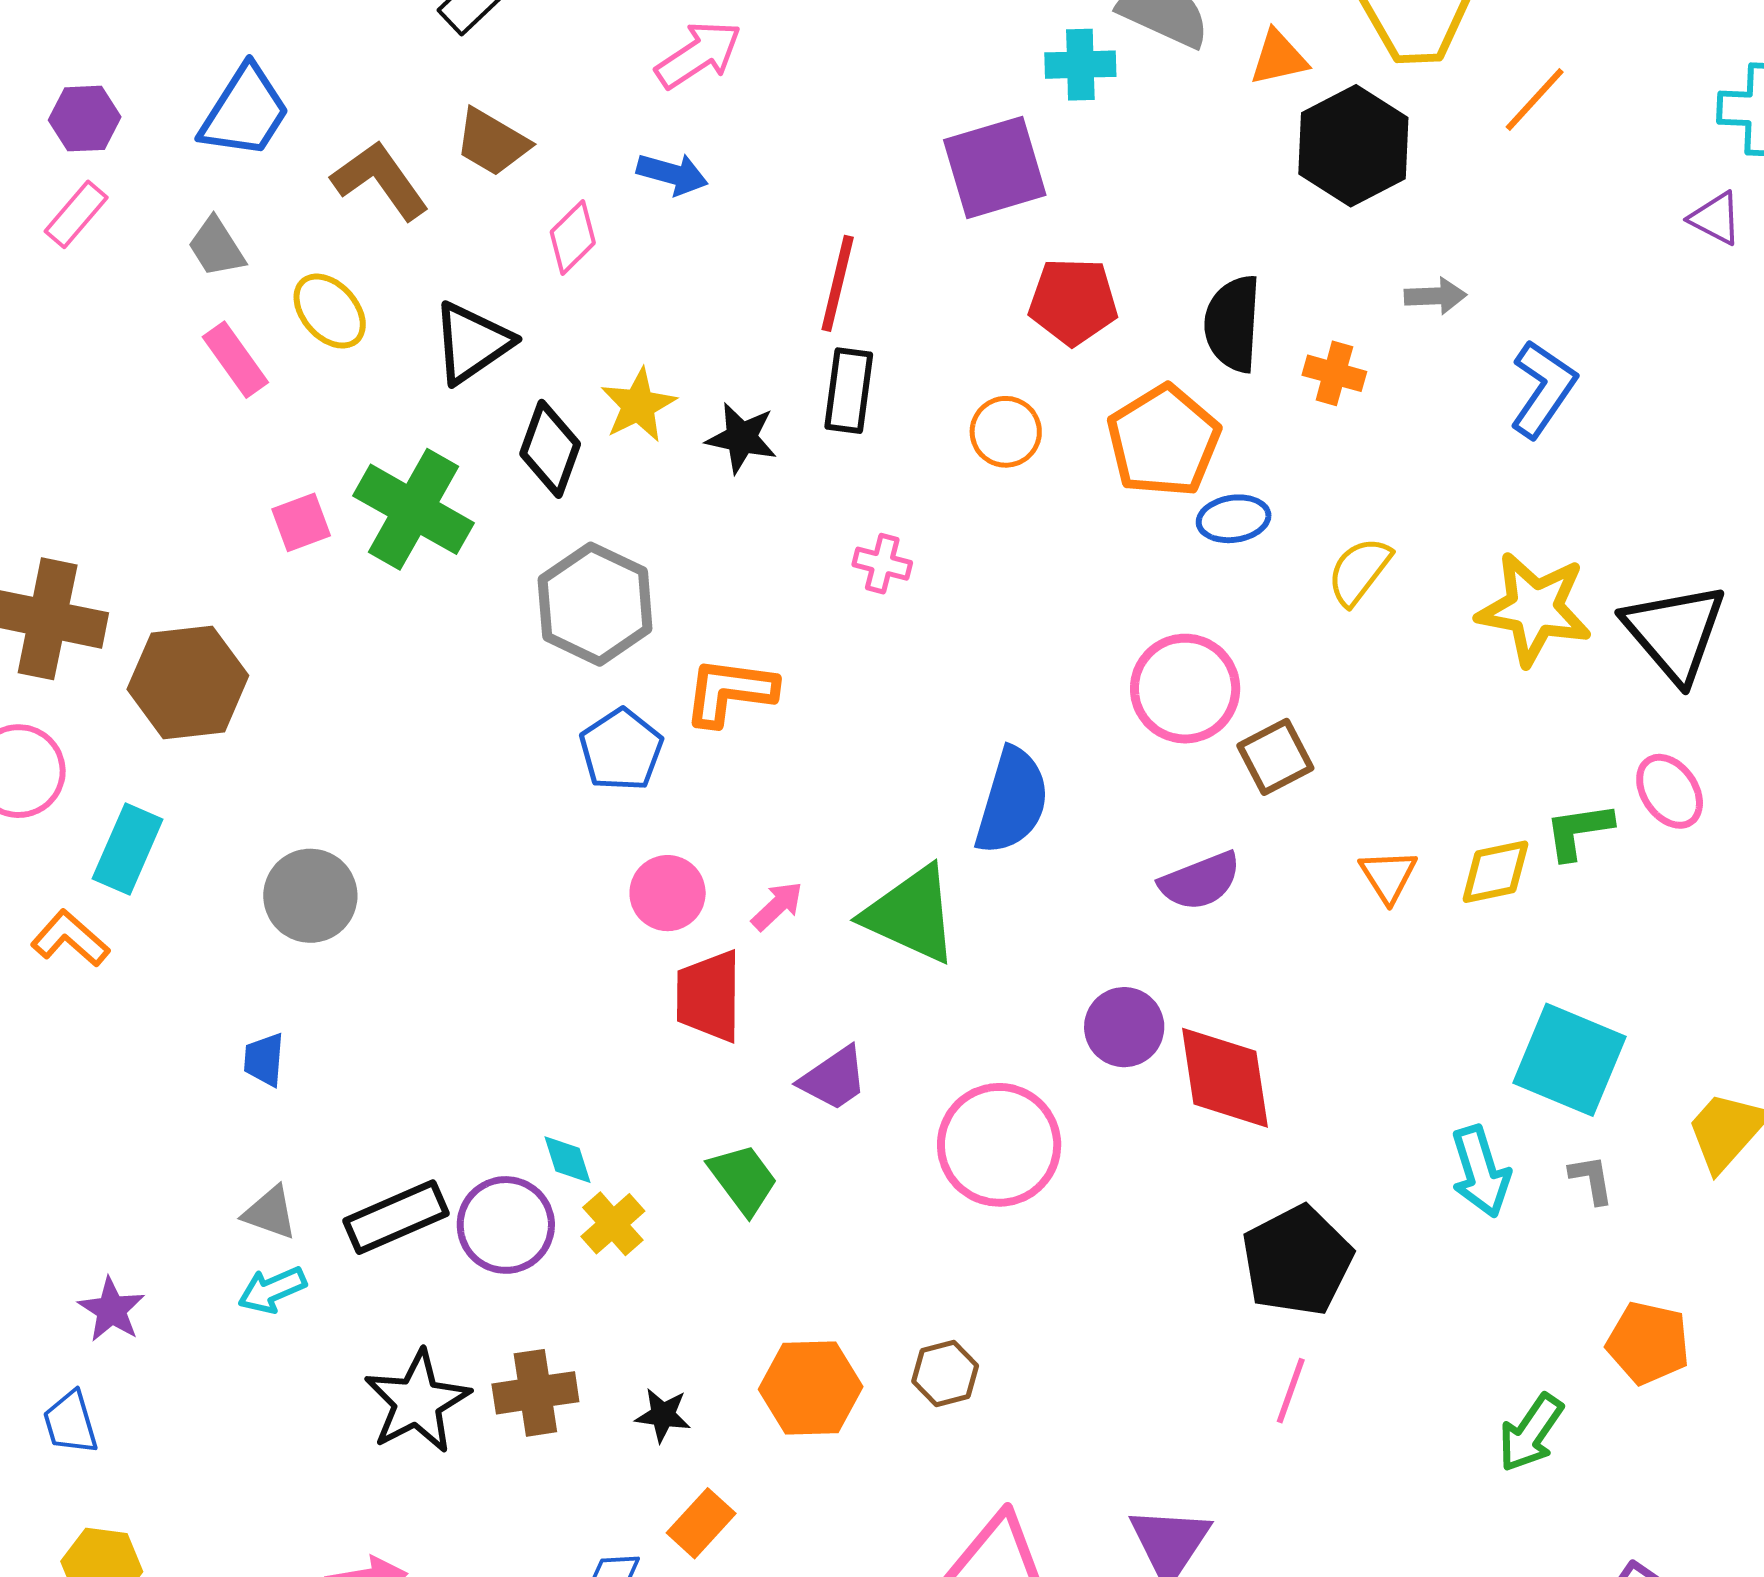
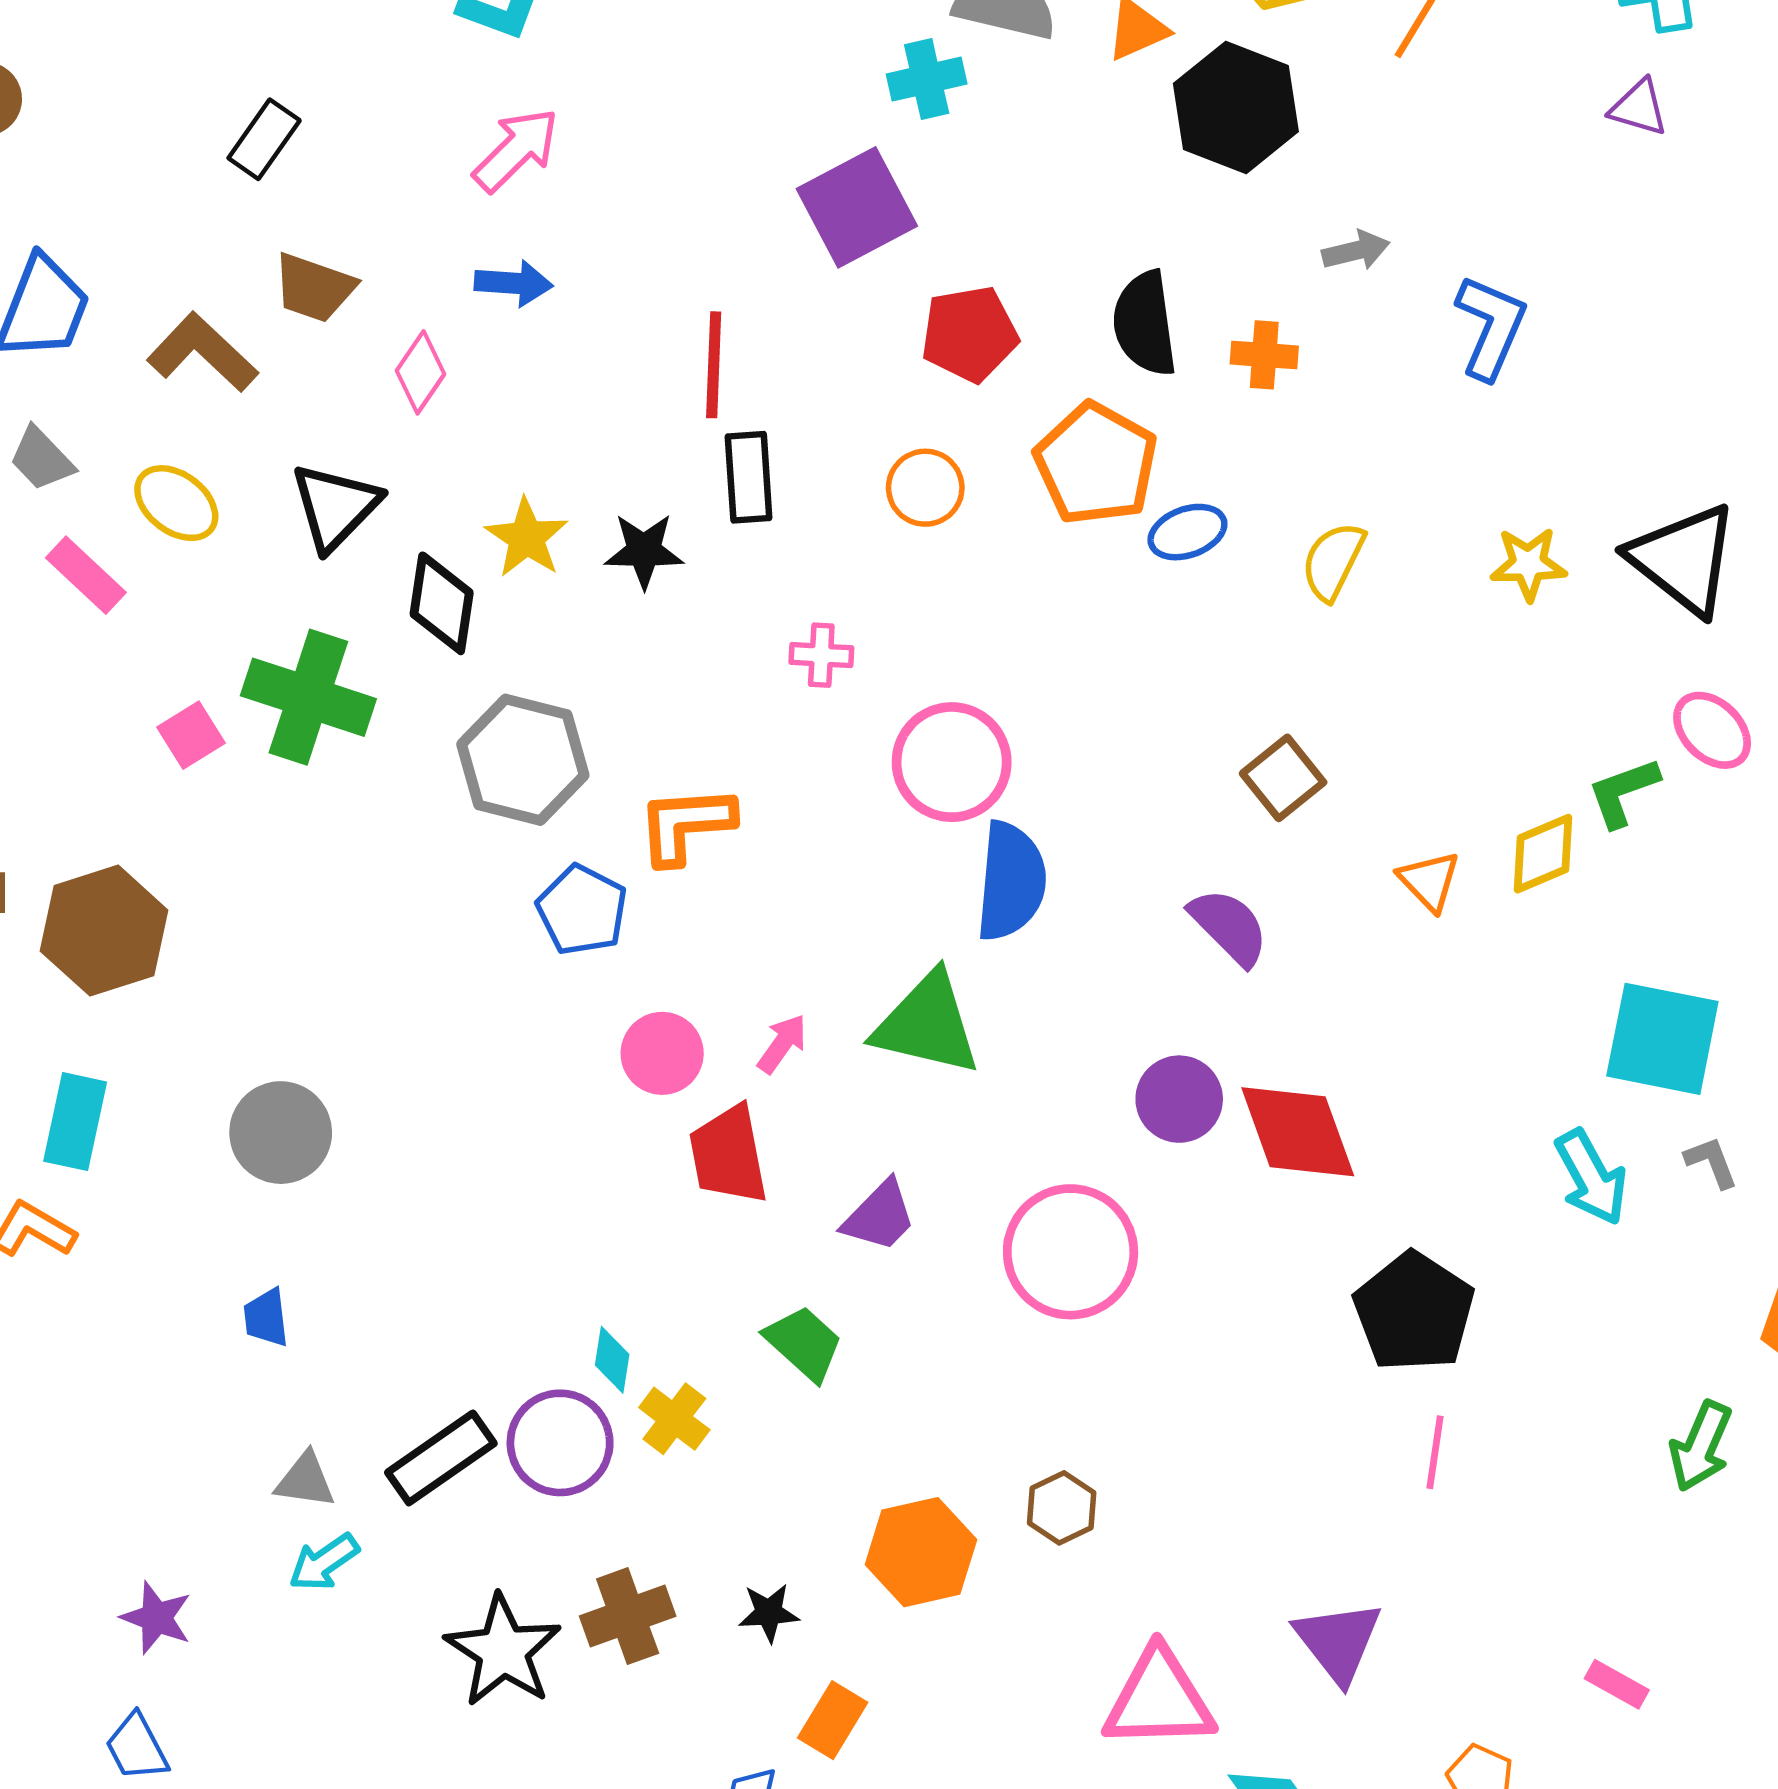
yellow star: (1534, 609) -> (1528, 564), size x0.6
pink circle: (1185, 689) -> (952, 762), moved
purple semicircle: (1200, 881) -> (1229, 927), turned -102
cyan diamond: (568, 1160) -> (612, 1360), turned 38

